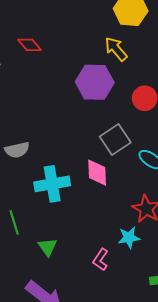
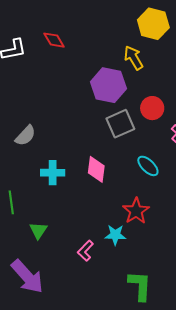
gray square: (115, 139) -> (120, 124), moved
gray semicircle: (17, 150) -> (26, 136), turned -45
cyan cross: (52, 184) -> (53, 173), size x0.7

